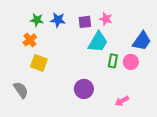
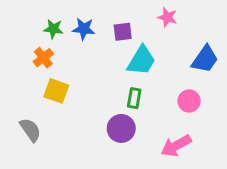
pink star: (106, 19) -> (167, 17), moved
green rectangle: (113, 61) -> (134, 98), moved
pink circle: (131, 62) -> (189, 101), moved
pink arrow: (122, 101) -> (176, 146), size x1.5

